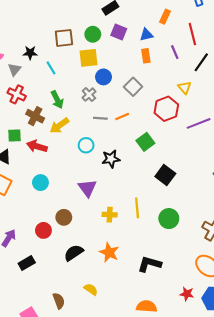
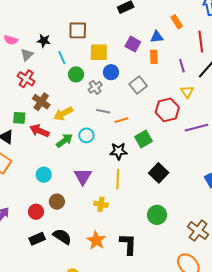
orange rectangle: (165, 17) -> (177, 22), turned -64
purple square: (119, 32) -> (133, 44), moved
green circle: (93, 34) -> (76, 74), moved
purple line: (175, 52) -> (182, 66), moved
green arrow: (57, 100) -> (64, 141), moved, turned -108
orange line: (122, 116) -> (121, 120), moved
black star: (111, 159) -> (119, 151), moved
cyan circle: (40, 183) -> (44, 175), moved
yellow line: (137, 208) -> (118, 179), moved
black semicircle: (74, 253) -> (62, 237), turned 60
black rectangle: (27, 263) -> (37, 239), moved
black L-shape: (149, 264) -> (128, 244), moved, turned 70

